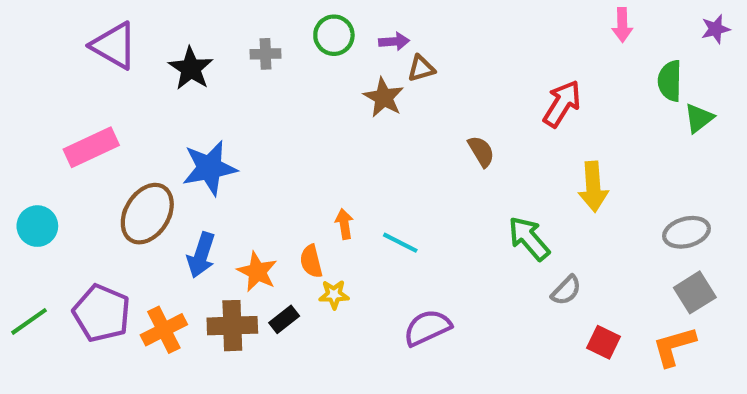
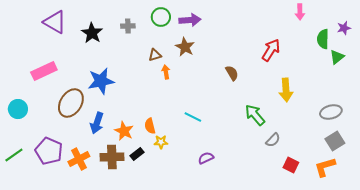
purple star: (716, 29) -> (344, 28), moved
purple arrow: (394, 41) -> (190, 20), size x1.5
brown triangle: (421, 68) -> (155, 55), moved
orange arrow: (344, 224) -> (166, 72), moved
purple semicircle: (427, 328) -> (206, 158), size x0.7

